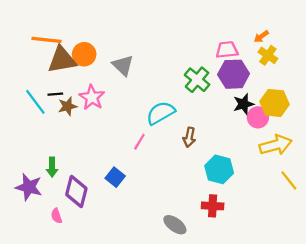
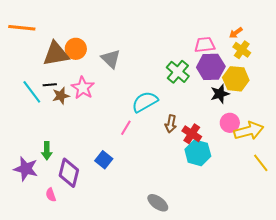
orange line: (46, 40) -> (22, 28), moved
yellow hexagon: (275, 103) -> (236, 79), moved
pink circle: (258, 117) -> (230, 123), moved
red cross: (213, 206) -> (192, 134), moved, turned 30

